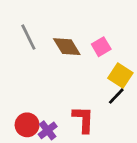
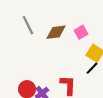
brown diamond: (67, 47) -> (56, 32), turned -65

